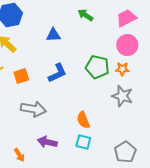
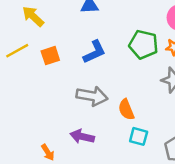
gray arrow: (33, 109) -> (92, 96), moved
cyan square: (83, 142) -> (139, 136), moved

